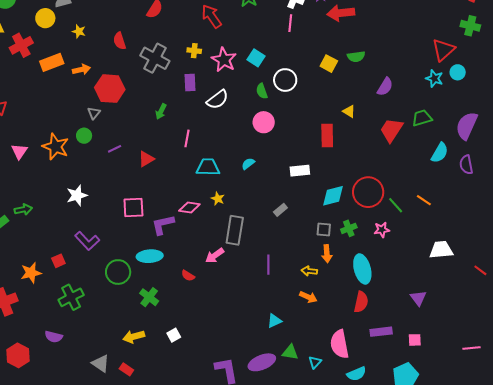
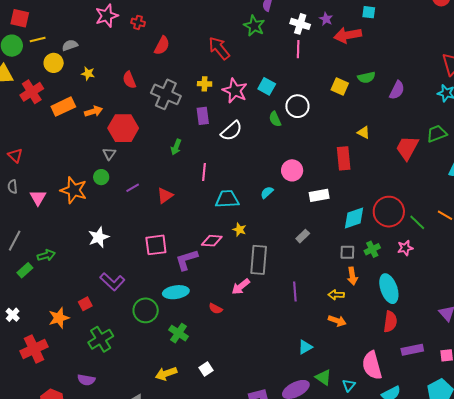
purple semicircle: (385, 87) -> (397, 90), moved
pink circle: (264, 122) -> (292, 170), moved
green triangle: (290, 352) -> (323, 377), turned 30

